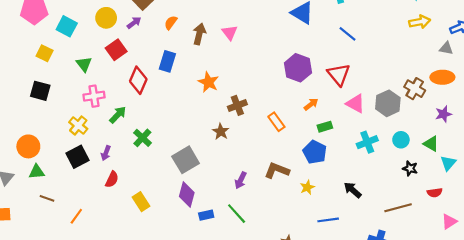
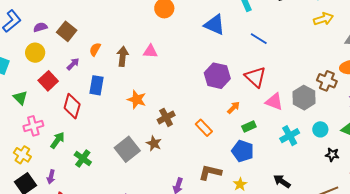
purple arrow: (134, 23) -> (73, 64), moved
pink triangle: (230, 33) -> (150, 51), turned -42
gray square: (186, 160) -> (127, 149), moved

